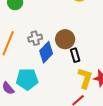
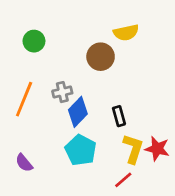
brown circle: (65, 39) -> (101, 57), moved
cyan pentagon: (27, 79) -> (81, 150), moved, turned 30

